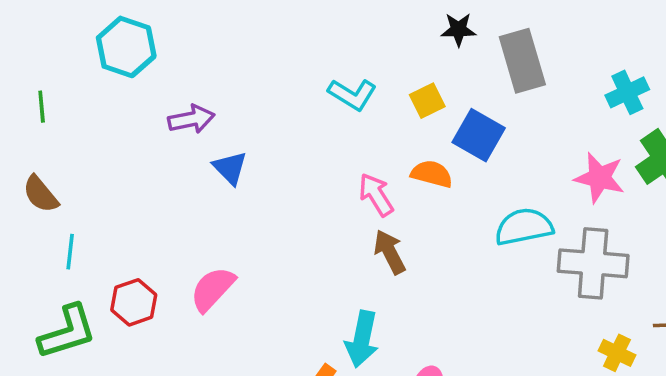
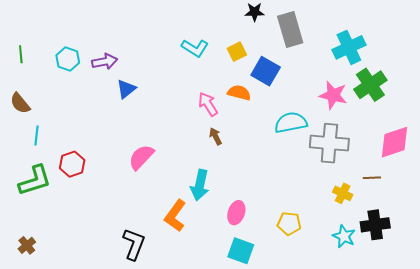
cyan hexagon: (126, 47) -> (68, 59), moved, size x0.7
cyan cross: (627, 92) -> (349, 47), size x1.4
blue triangle: (230, 168) -> (126, 89), turned 35
brown arrow: (390, 252) -> (216, 136), size x0.7
pink semicircle: (212, 289) -> (141, 157), moved

